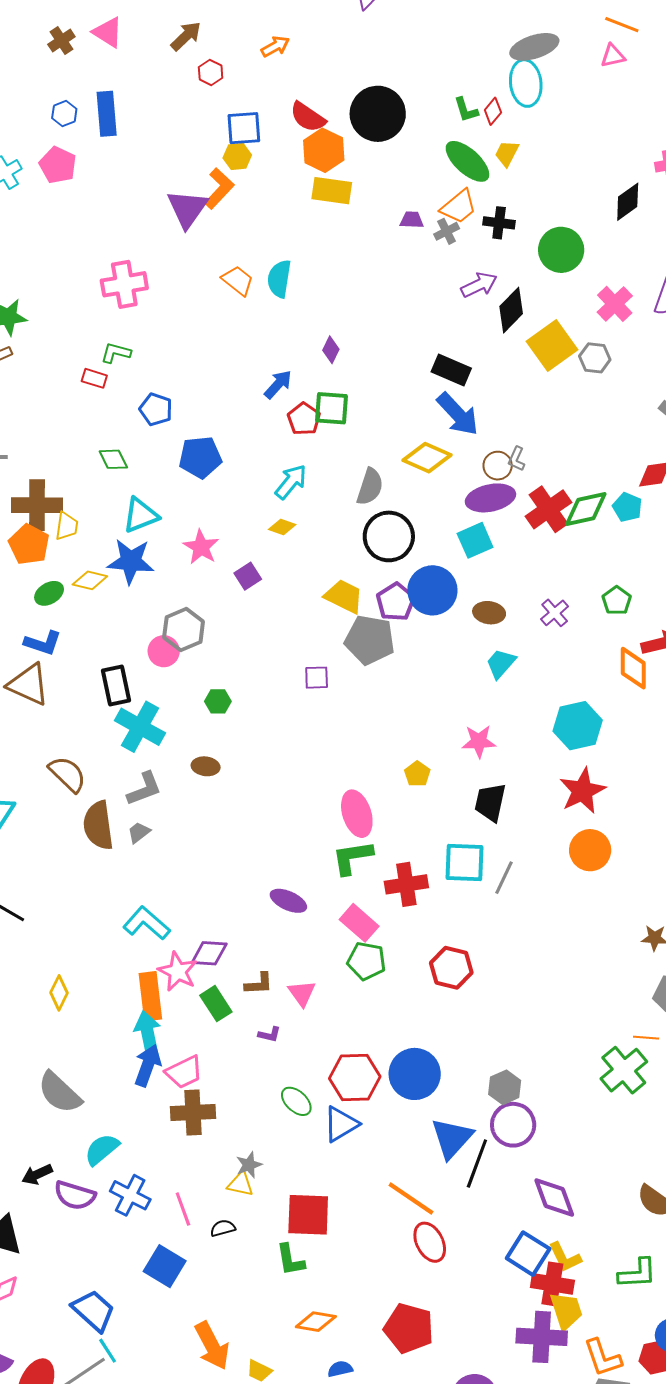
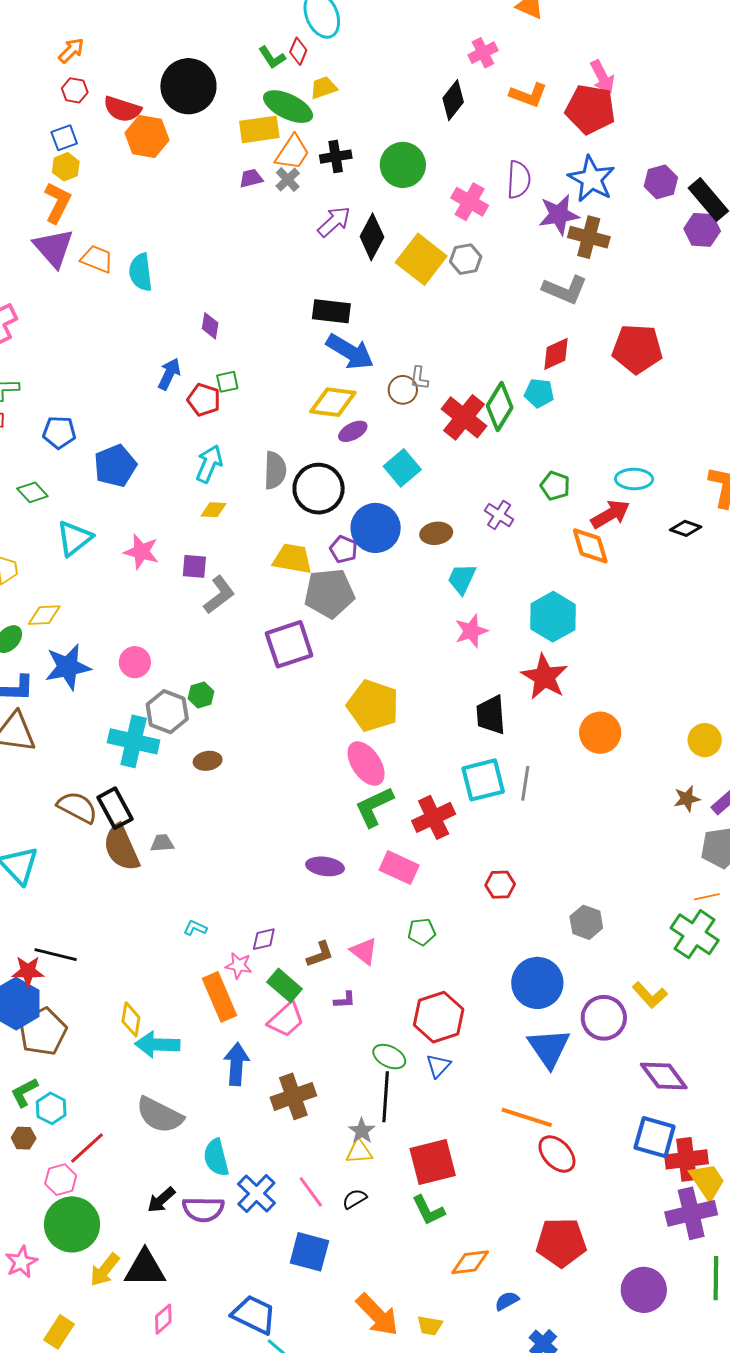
red hexagon: (211, 72) -> (75, 90), moved
blue square: (244, 128) -> (64, 138), size x0.7
yellow trapezoid: (507, 153) -> (323, 88), turned 60
yellow rectangle: (332, 191) -> (259, 129), moved
purple triangle: (187, 209) -> (54, 248), moved
orange trapezoid: (238, 281) -> (97, 259), moved
green square: (331, 408) -> (227, 382), size x0.6
gray semicircle: (370, 487) -> (275, 470), moved
purple ellipse: (490, 498) -> (353, 431), moved, size x0.6
green diamond: (586, 509) -> (500, 407), turned -30
blue star: (131, 561) -> (68, 667), moved
purple square: (248, 576) -> (194, 566), turned -36
purple pentagon: (396, 602) -> (344, 549), size x0.7
gray hexagon: (184, 629) -> (167, 712), moved
purple square: (317, 678) -> (289, 644), size x1.8
black rectangle: (116, 685) -> (115, 808), moved
pink star: (479, 741) -> (471, 631), moved
yellow pentagon: (417, 774) -> (373, 706), moved, size x2.0
gray L-shape: (144, 789) -> (219, 595), moved
red star: (582, 791) -> (545, 677), moved
gray trapezoid: (139, 832) -> (162, 843), turned 50
cyan L-shape: (146, 923) -> (195, 928), size x0.5
purple diamond: (209, 953) -> (264, 939), size x0.7
green pentagon: (366, 961) -> (422, 932), moved, size x0.7
red hexagon: (451, 968) -> (500, 885), size x0.7
pink star: (178, 971) -> (239, 965), size x0.7
cyan arrow: (148, 1033) -> (157, 1044), moved, turned -60
pink trapezoid: (184, 1072) -> (286, 1020), moved
blue circle: (415, 1074) -> (537, 983), moved
gray hexagon: (505, 1087) -> (586, 922), moved
blue triangle: (341, 1124) -> (438, 1066), size x0.7
cyan semicircle: (102, 1149) -> (216, 1158), turned -48
black line: (477, 1163) -> (386, 1097), moved
blue cross: (130, 1195) -> (256, 1194), turned 33
yellow L-shape: (565, 1257) -> (650, 995), moved

